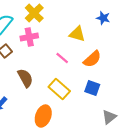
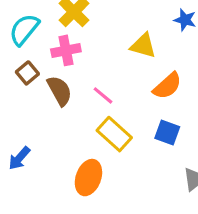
pink line: (62, 58) -> (103, 95), moved
brown semicircle: (25, 78) -> (60, 91), moved

